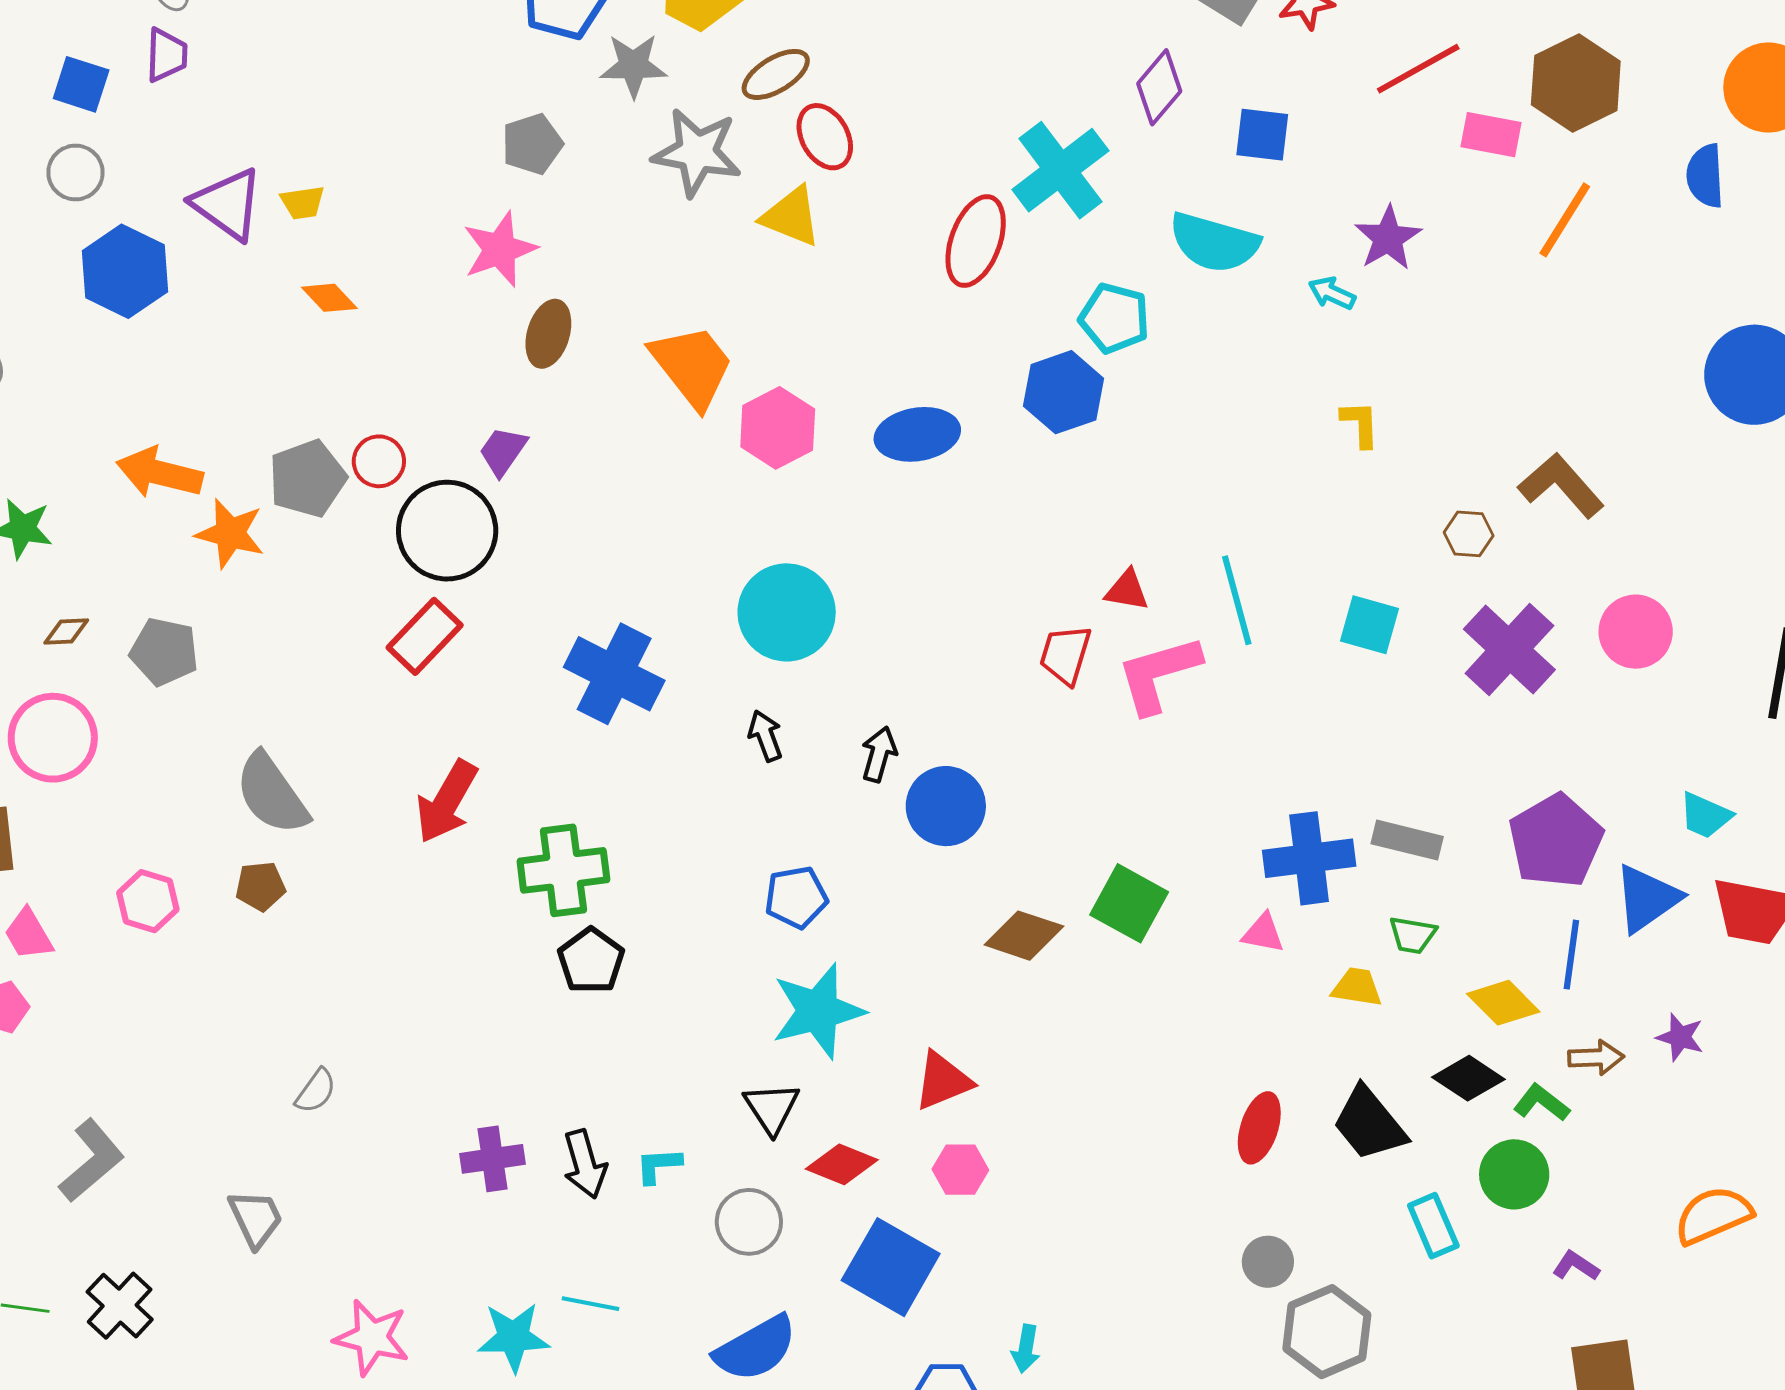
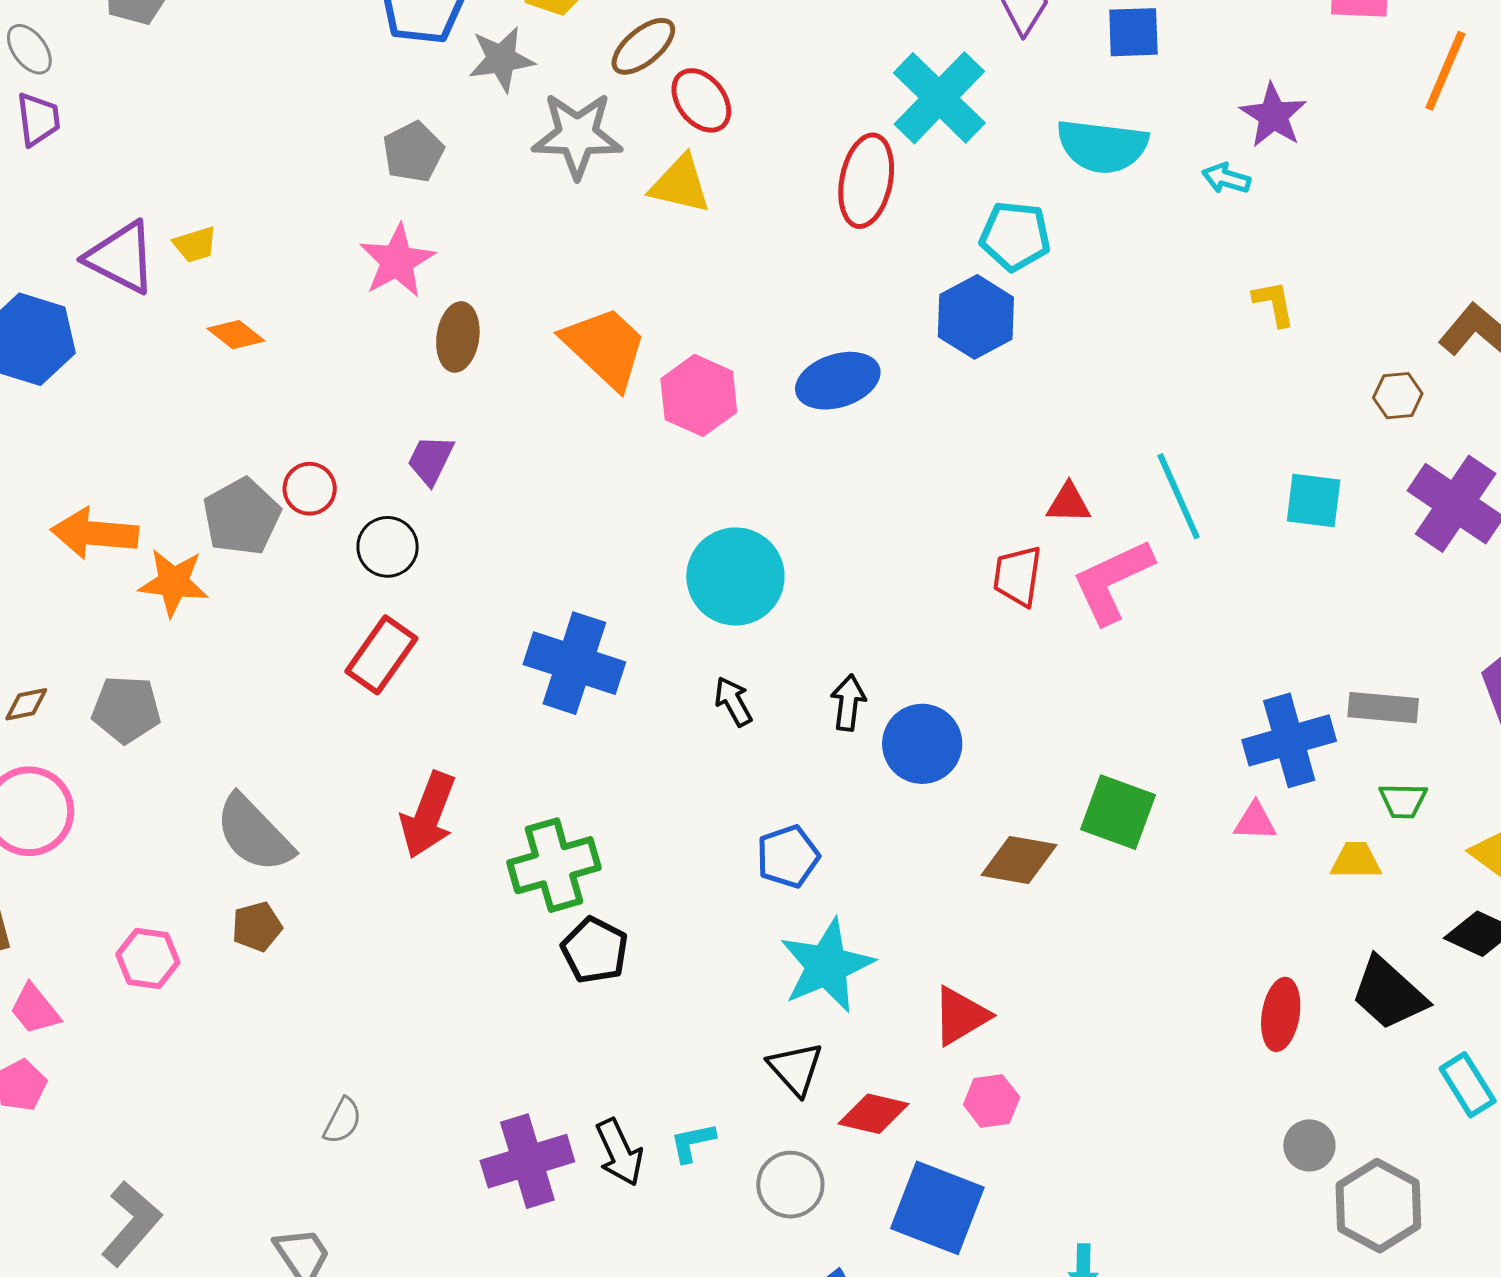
black circle: (447, 531) -> (388, 547), size x0.6
purple cross: (493, 1159) -> (527, 1161), size x1.4

